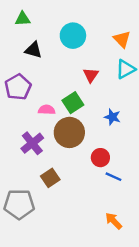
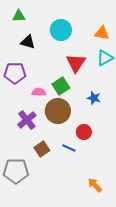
orange triangle: (122, 39) -> (102, 33), turned -35
red triangle: (91, 75) -> (76, 63), size x1.5
purple pentagon: (18, 87) -> (15, 73), turned 30
blue line: (114, 177) -> (69, 148), moved

